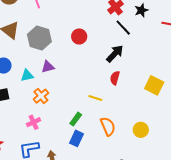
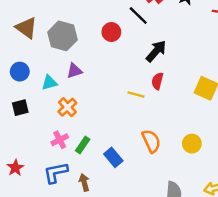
black line: (123, 28) -> (138, 15), moved
yellow line: (95, 98) -> (136, 95), moved
green rectangle: (76, 119) -> (83, 145), moved
blue rectangle: (76, 138) -> (113, 157), turned -63

